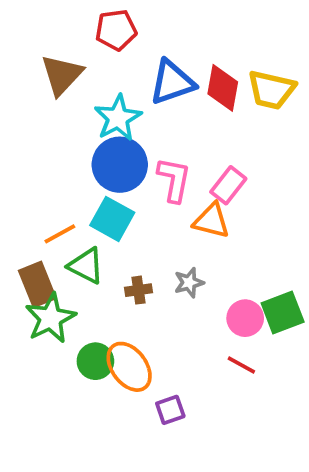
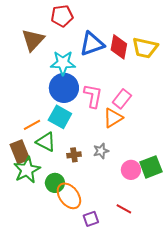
cyan star: (118, 118) -> (63, 63), turned 30
orange triangle: (211, 221) -> (113, 118), turned -45
green circle: (95, 361) -> (55, 183), moved
red line: (241, 365) -> (124, 209), moved

